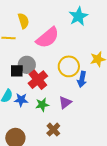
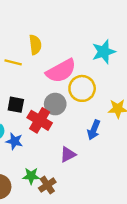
gray circle: (27, 65) -> (55, 104), moved
yellow circle: (69, 66) -> (82, 88), moved
red cross: (38, 80) -> (40, 120), turned -30
green star: (42, 105) -> (31, 176), moved

